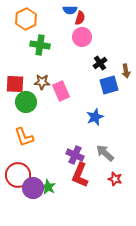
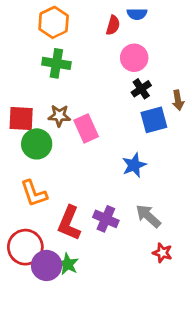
blue semicircle: (70, 10) -> (137, 14), moved
orange hexagon: (26, 19) -> (54, 22), moved
pink circle: (82, 37) -> (134, 58), moved
red L-shape: (80, 175) -> (69, 223), moved

